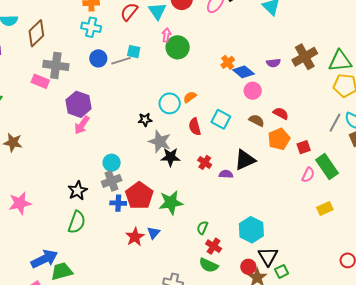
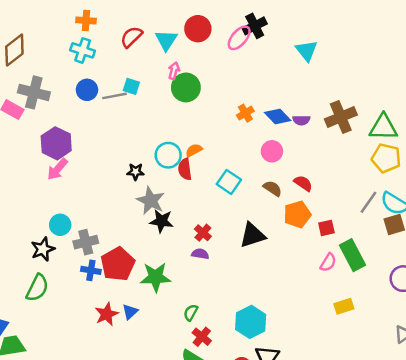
blue diamond: (243, 72) -> (278, 116), moved
red semicircle: (195, 127) -> (185, 169), moved
cyan circle: (112, 163) -> (60, 225), moved
purple semicircle: (226, 174) -> (200, 254), moved

